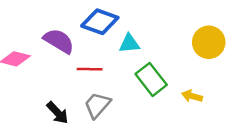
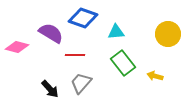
cyan triangle: (129, 44) -> (116, 32), moved

